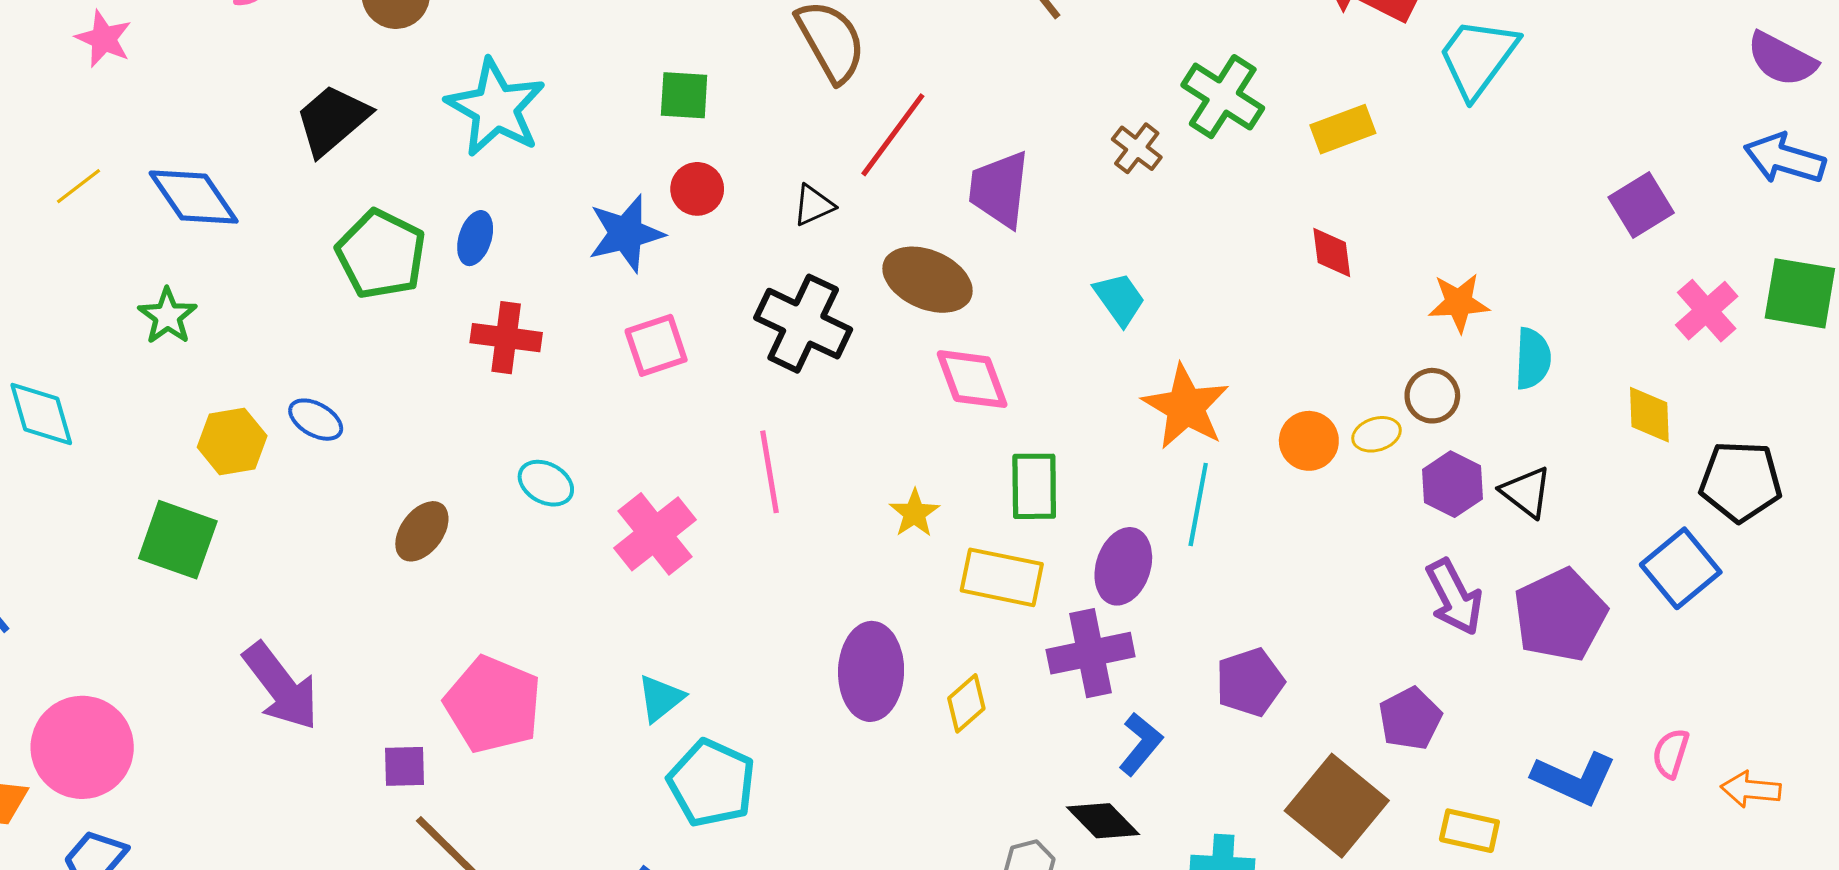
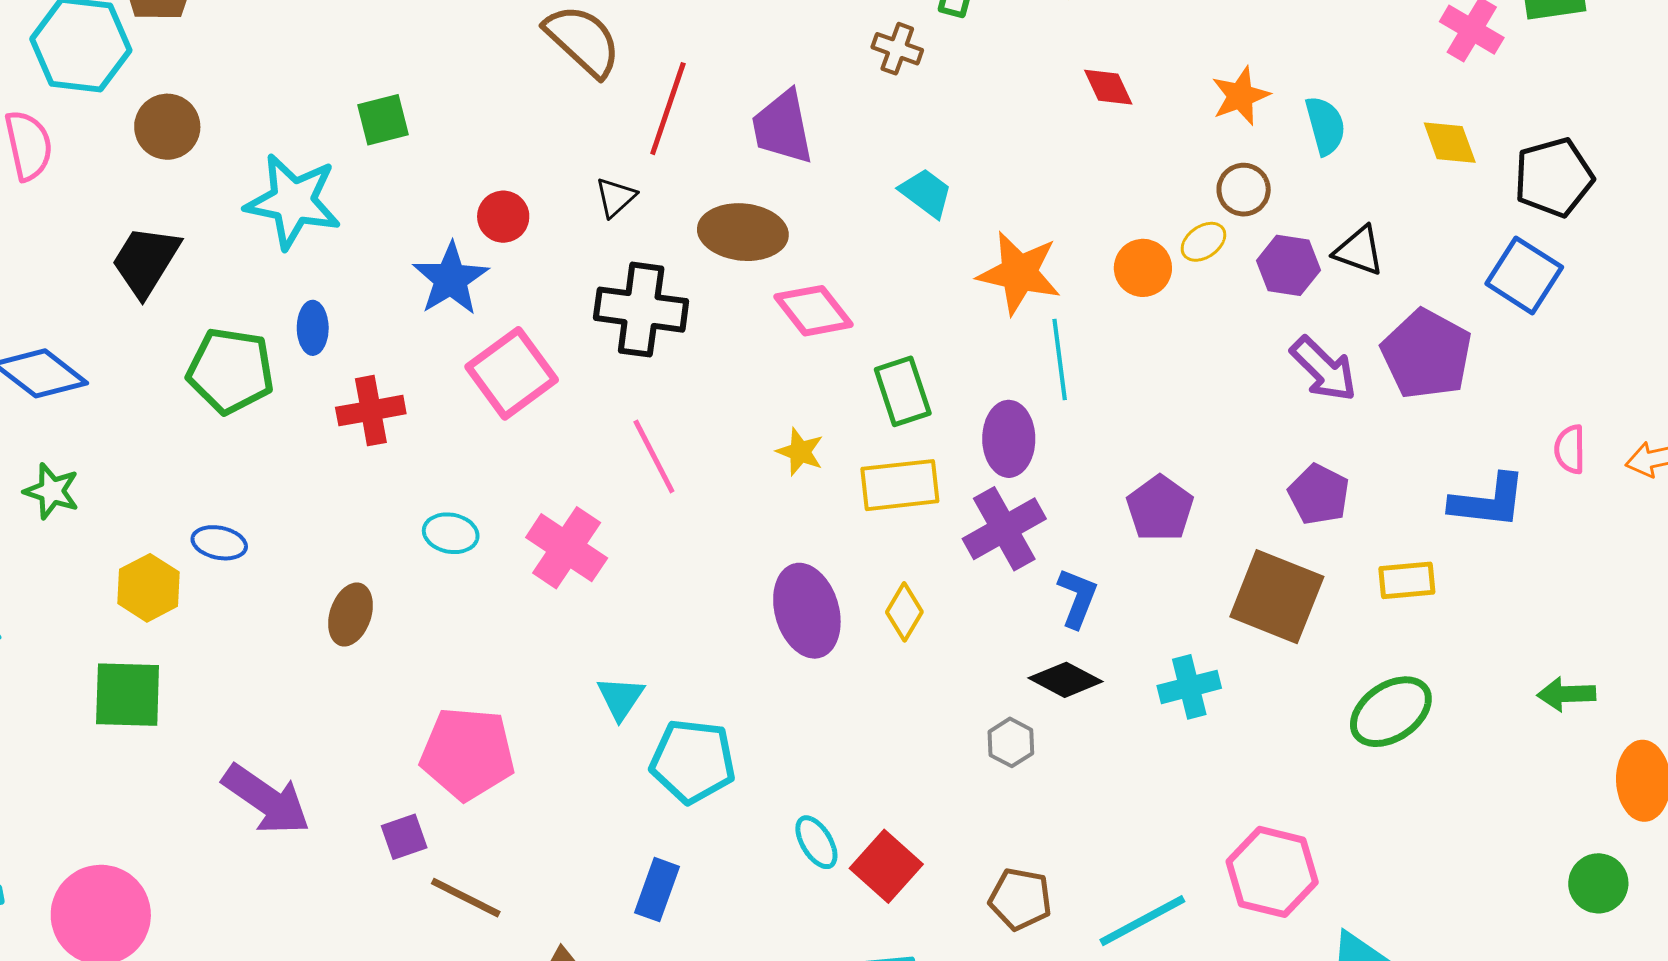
green square: (684, 95) -> (383, 120), moved
pink square: (656, 345) -> (512, 373), size x1.4

